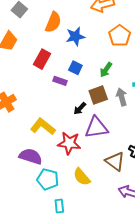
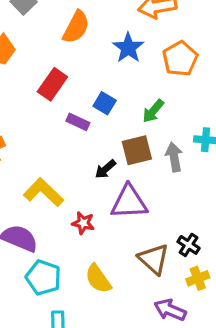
blue star: (75, 36) -> (128, 48), moved, turned -30
red star: (69, 143) -> (83, 223), size x0.6

